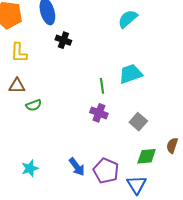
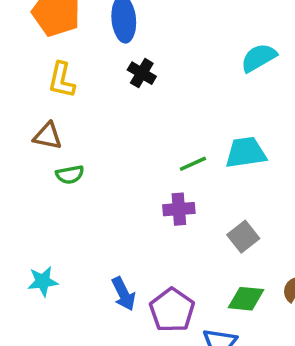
green line: (102, 86) -> (193, 164), turned 63
purple cross: (99, 113) -> (179, 209), turned -36

